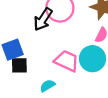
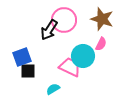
cyan circle: (92, 59) -> (83, 56), moved

